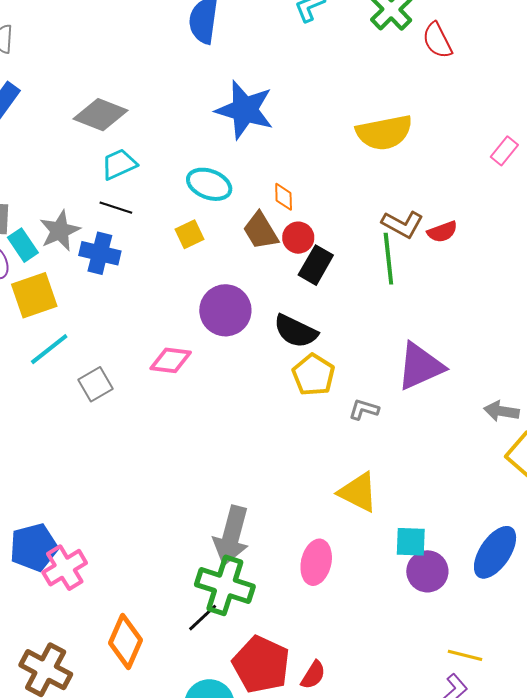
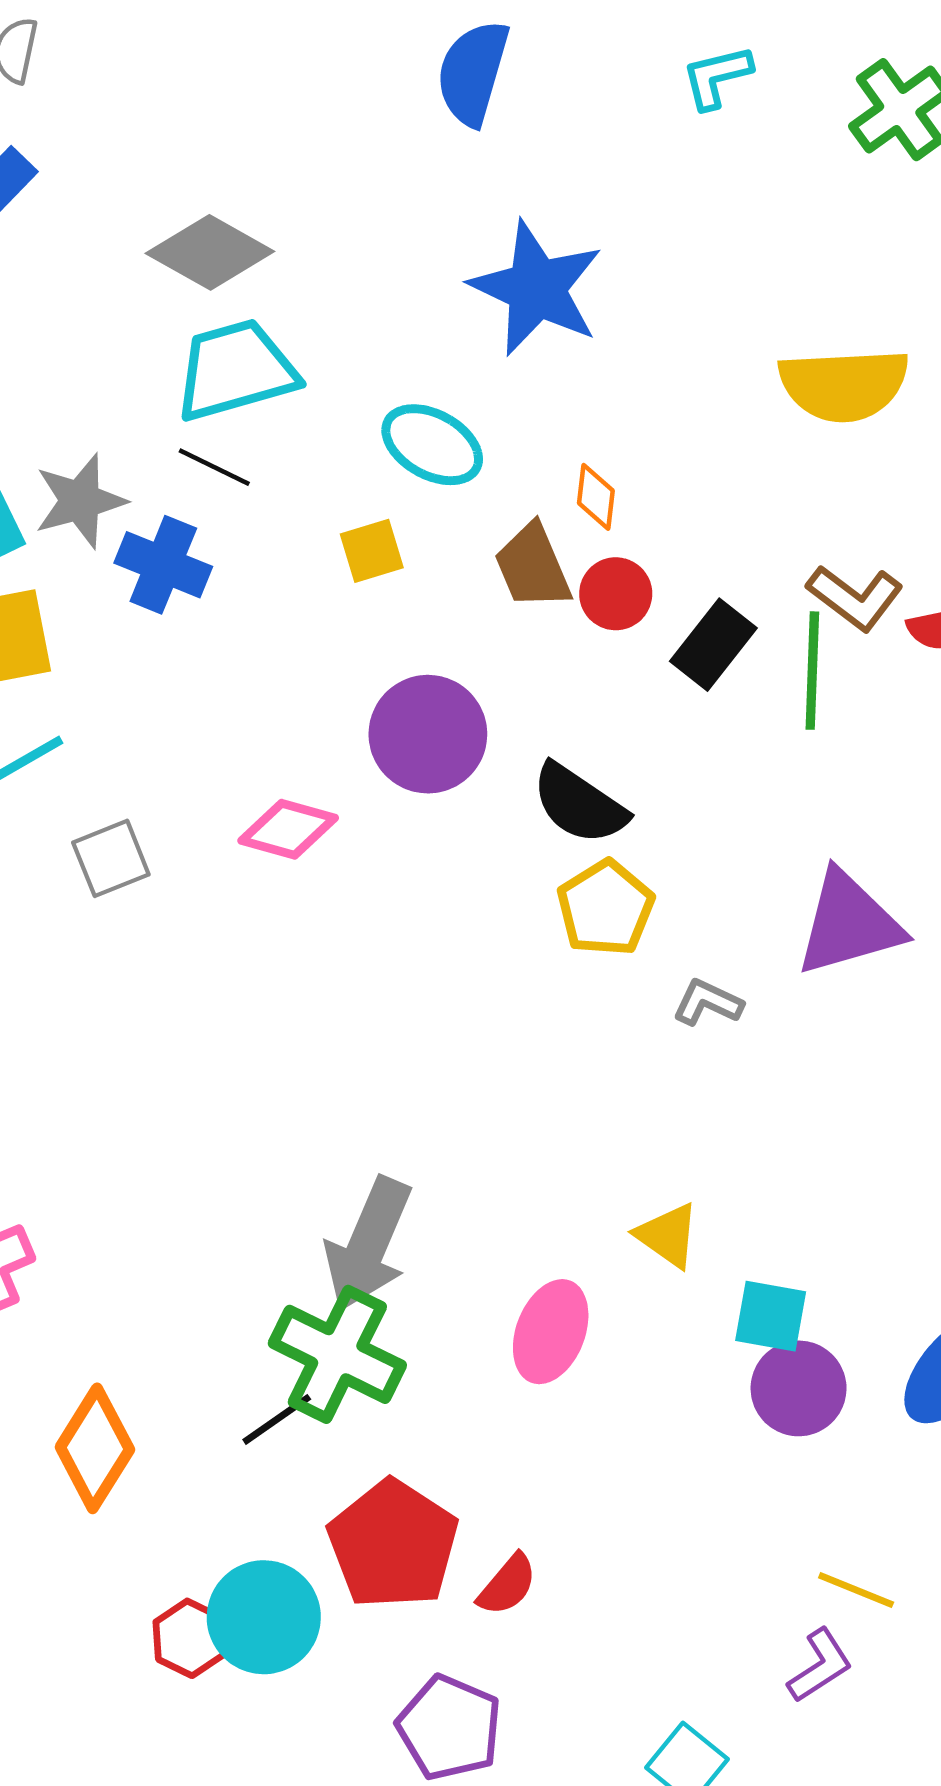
cyan trapezoid: (119, 164) -> (235, 370), size x1.5
black rectangle: (316, 265) -> (713, 645), moved
yellow triangle: (358, 492) -> (668, 1235), moved, size x0.7

